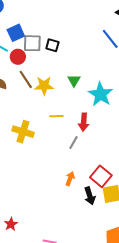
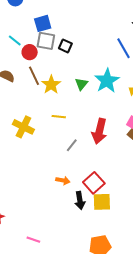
blue square: (16, 33) -> (43, 23), moved
yellow star: (44, 86) -> (51, 85), turned 30
cyan star: (101, 94) -> (107, 81), moved
red arrow: (84, 122) -> (99, 131), moved, size x1.4
orange arrow: (70, 179) -> (63, 180), turned 72

